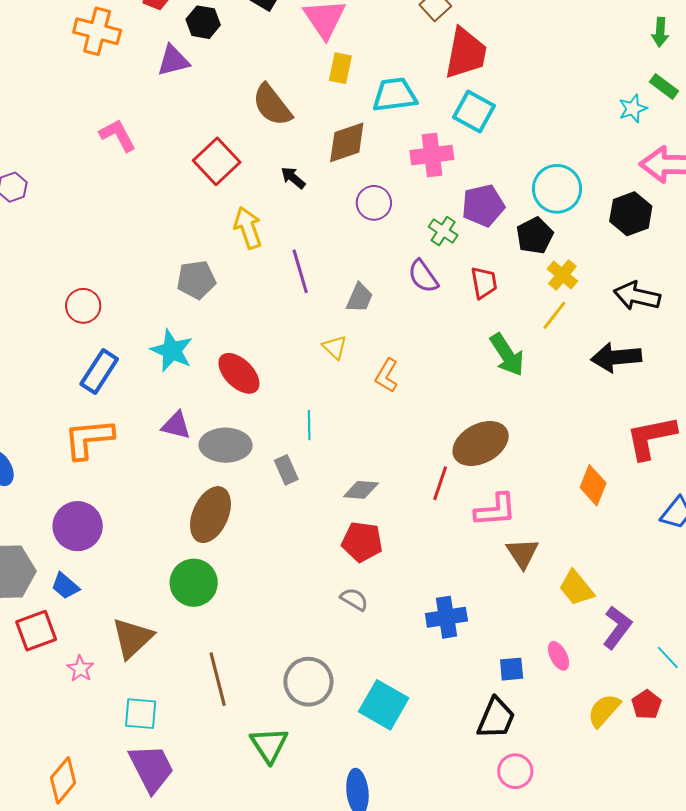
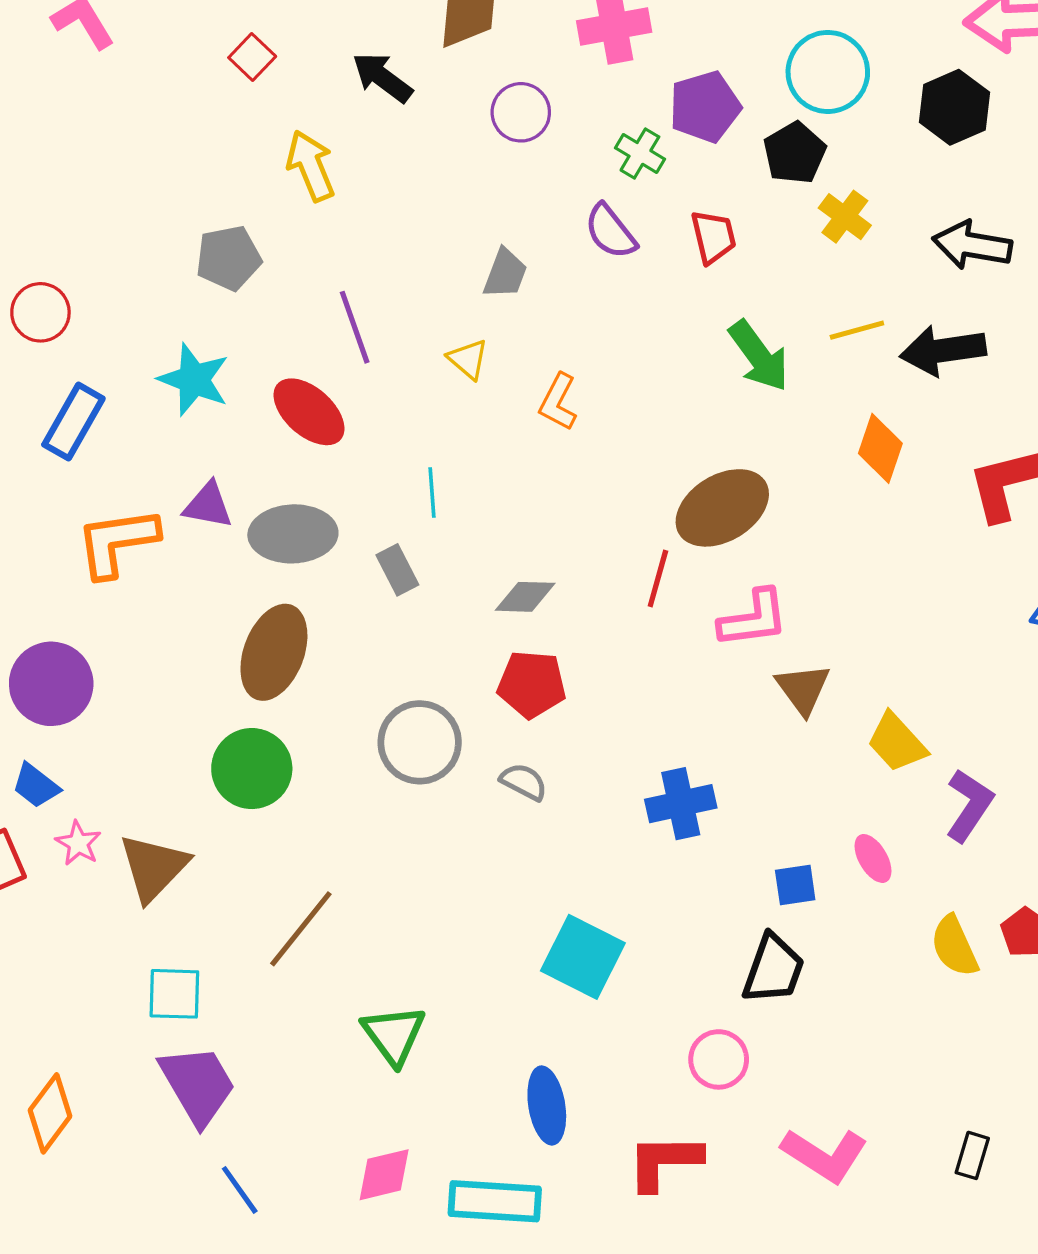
red square: (217, 161) -> (252, 57), size x0.6
black arrow: (293, 178) -> (382, 77), size x1.4
purple line: (300, 271) -> (355, 327), moved
yellow line: (554, 315) -> (857, 330), moved, turned 40
orange L-shape: (89, 439) -> (117, 542), moved
orange diamond: (593, 485) -> (880, 448), moved
pink star: (80, 669) -> (78, 843), moved
brown line: (218, 679) -> (301, 929), turned 56
gray circle: (308, 682) -> (420, 742), moved
yellow semicircle: (604, 710) -> (954, 946), turned -63
pink circle: (515, 771) -> (719, 1059), moved

